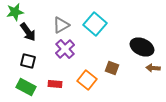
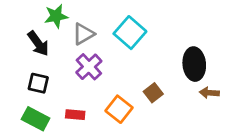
green star: (15, 12) -> (56, 16), moved
black ellipse: (142, 47) -> (194, 64), turned 60
brown square: (112, 68) -> (153, 93), turned 32

